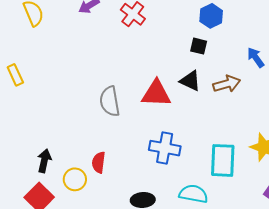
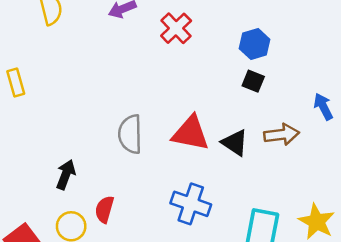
blue hexagon: (211, 16) -> (255, 44), moved
black triangle: (190, 81) -> (235, 143), moved
black arrow: (44, 161) -> (66, 175), moved

